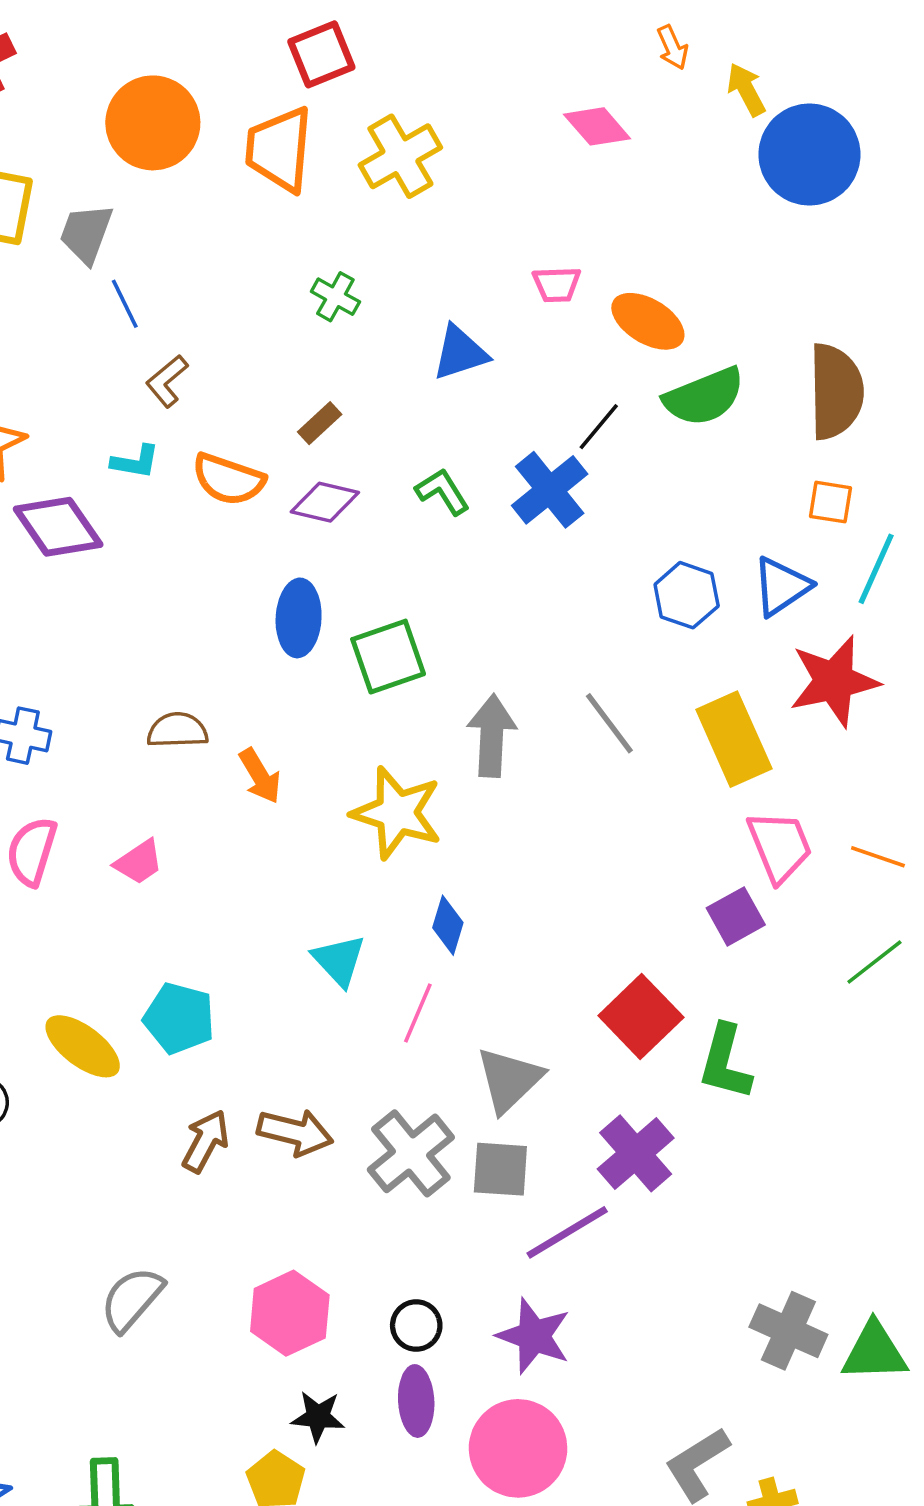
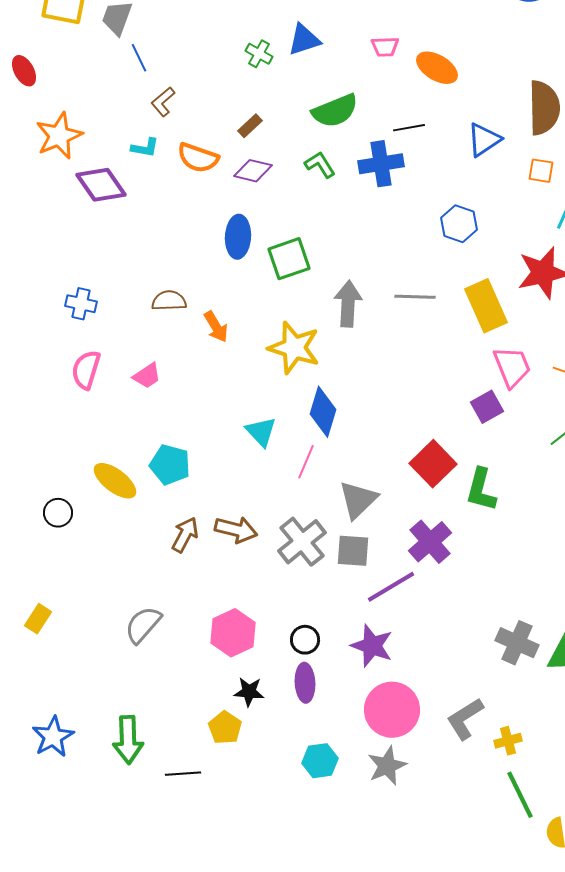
blue triangle: (460, 353) -> (304, 40), moved
green semicircle: (704, 397) -> (335, 111), moved
black line: (599, 427) -> (409, 128), turned 40
blue cross: (550, 490) -> (381, 164), turned 30
blue triangle: (781, 586) -> (484, 140), moved
gray line: (609, 723) -> (415, 297), turned -51
blue diamond: (448, 925) -> (323, 412), size x1.5
pink circle: (518, 1448) -> (392, 710), moved

